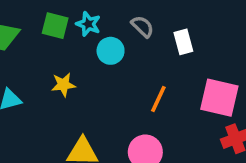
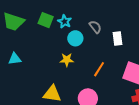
yellow star: (63, 85) -> (67, 60), moved

